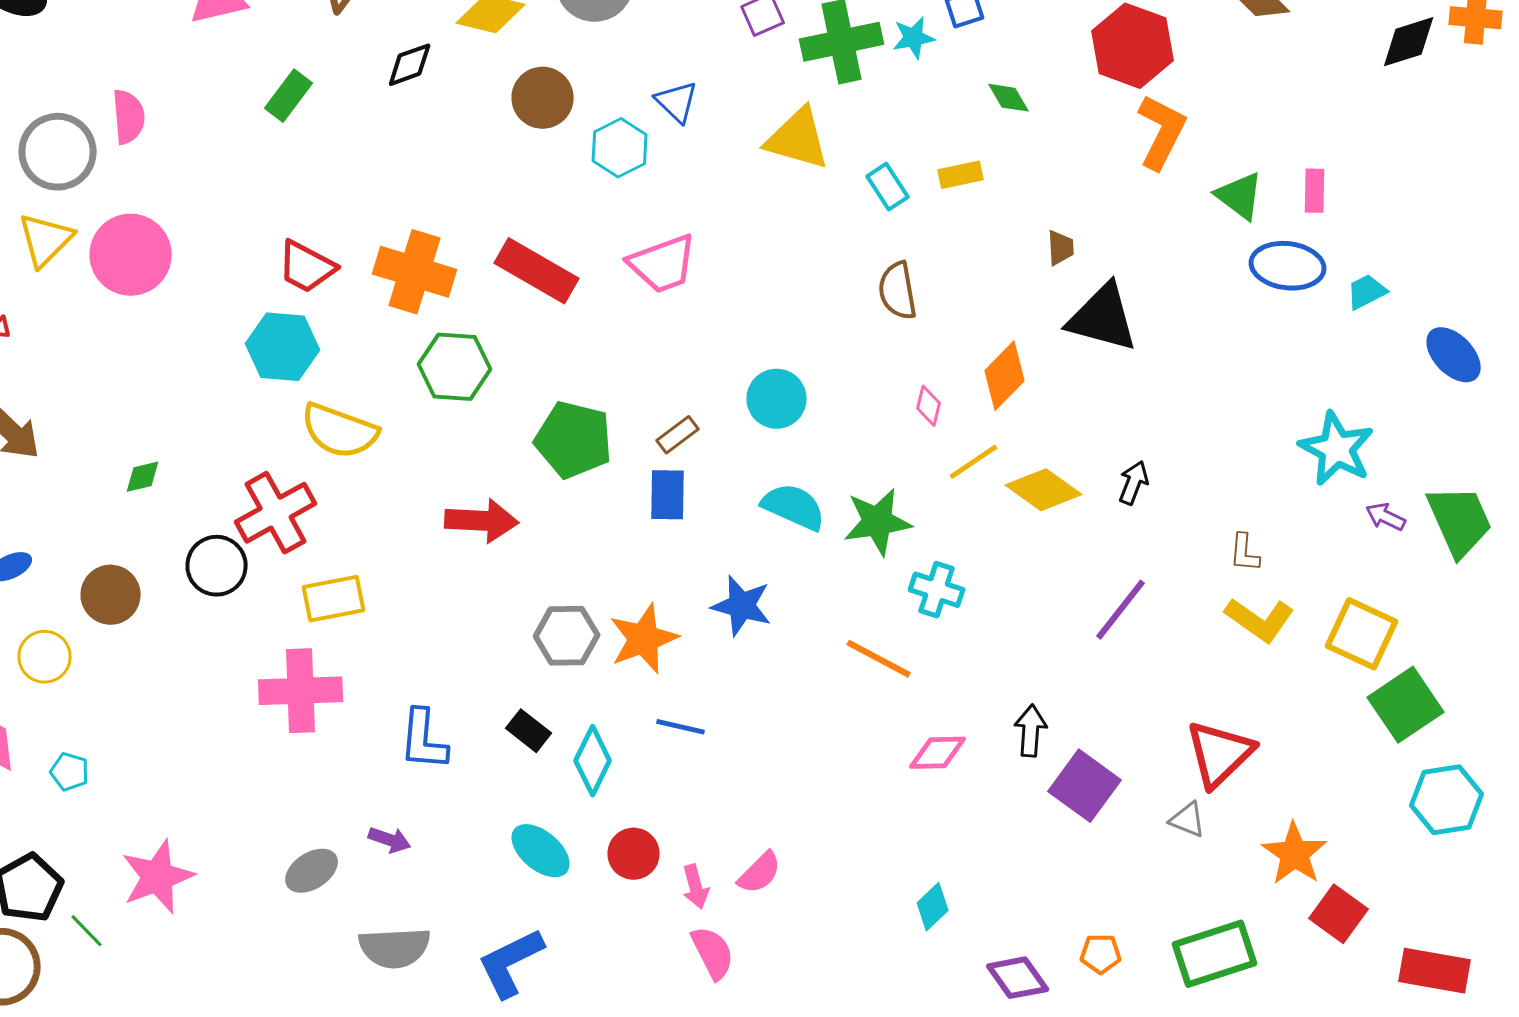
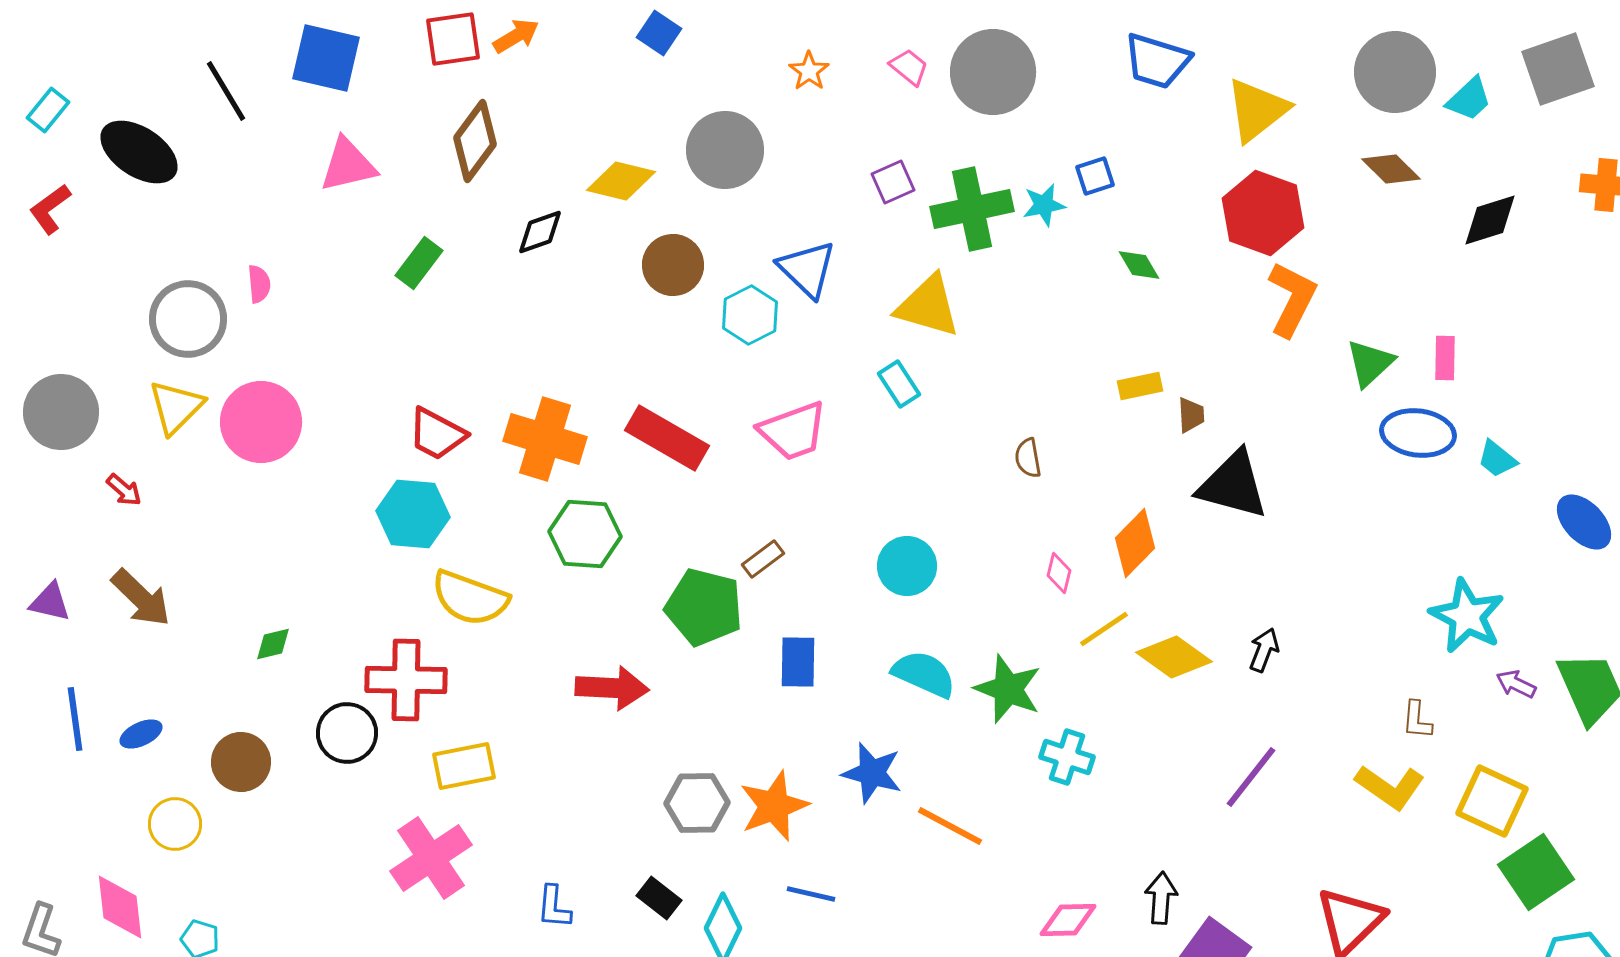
black diamond: (1409, 42) -> (1490, 220), moved
blue triangle: (677, 102) -> (807, 269), size x1.4
pink semicircle: (129, 117) -> (259, 284), size x0.7
yellow rectangle: (961, 175) -> (1140, 386), moved
cyan rectangle: (888, 187) -> (899, 384), moved
green triangle: (1240, 196) -> (1370, 363), turned 40
brown semicircle: (898, 291) -> (1028, 458), size x0.7
cyan trapezoid: (1367, 292) -> (1497, 459), turned -114
brown rectangle: (678, 435) -> (763, 559), moved
red cross: (276, 513) -> (406, 680), turned 30
green star: (878, 522) -> (1008, 689), turned 30
brown L-shape: (1245, 553) -> (1417, 720), moved
orange line: (879, 659) -> (950, 826), moved
pink cross: (301, 691) -> (431, 858), turned -32
blue L-shape: (424, 740) -> (554, 907), size x0.7

